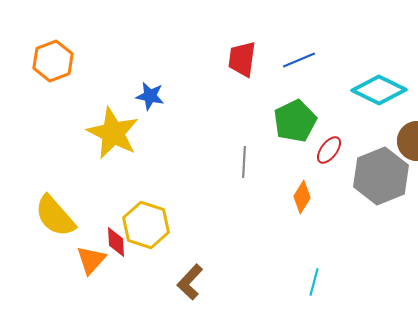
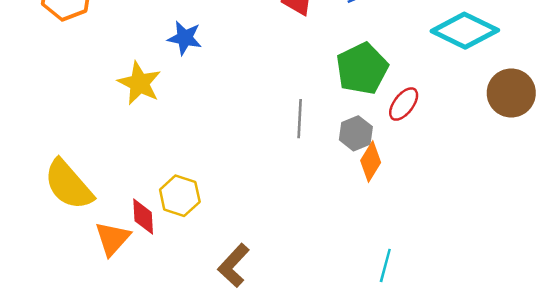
yellow star: (113, 133) -> (139, 83), size x0.7
gray hexagon: (381, 176) -> (356, 133), moved, size x0.5
yellow hexagon: (146, 225) -> (180, 196), size x0.7

